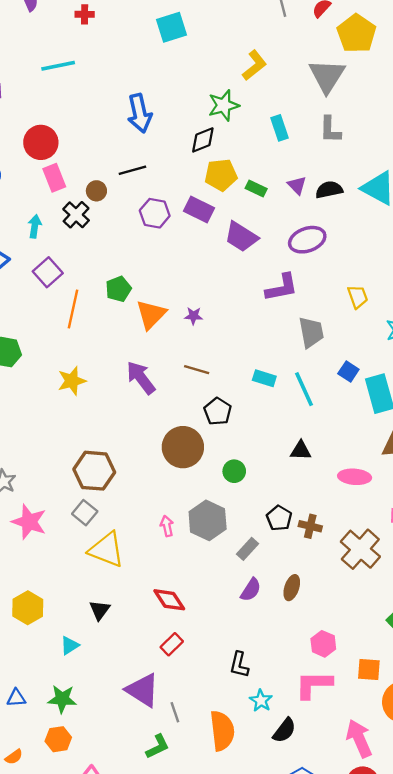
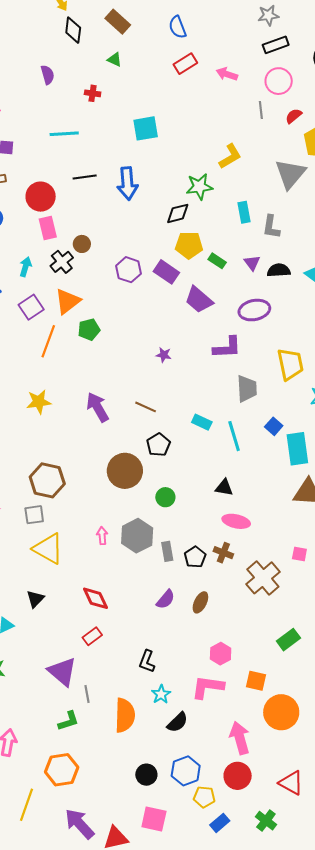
cyan square: (171, 27) -> (146, 128), moved
gray L-shape: (330, 130) -> (271, 227), moved
black line: (132, 170) -> (85, 177), moved
yellow trapezoid: (358, 297) -> (290, 364), size x1.6
orange triangle: (151, 315) -> (68, 301), moved
purple star: (193, 316) -> (164, 355), moved
pink ellipse: (355, 477) -> (236, 521), moved
gray square: (85, 513) -> (34, 515), turned 35
black pentagon: (279, 518) -> (195, 557), moved
gray rectangle: (247, 549) -> (167, 551), moved, turned -60

